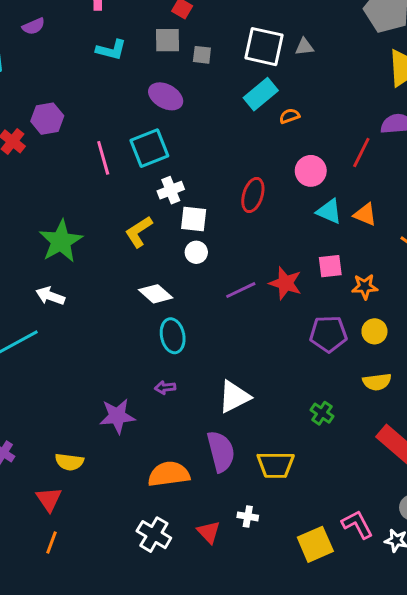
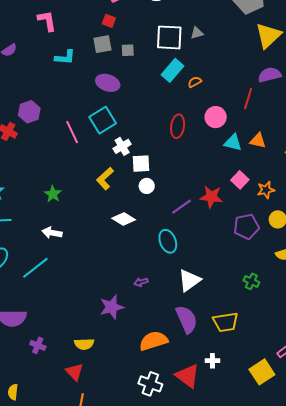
red ellipse: (253, 195) -> (178, 126), moved
green star: (61, 241) -> (53, 194), size x0.6
pink square: (330, 266) -> (240, 180), turned -30
cyan ellipse: (173, 336) -> (168, 241), moved
red triangle: (209, 532) -> (188, 376), size x1.5

